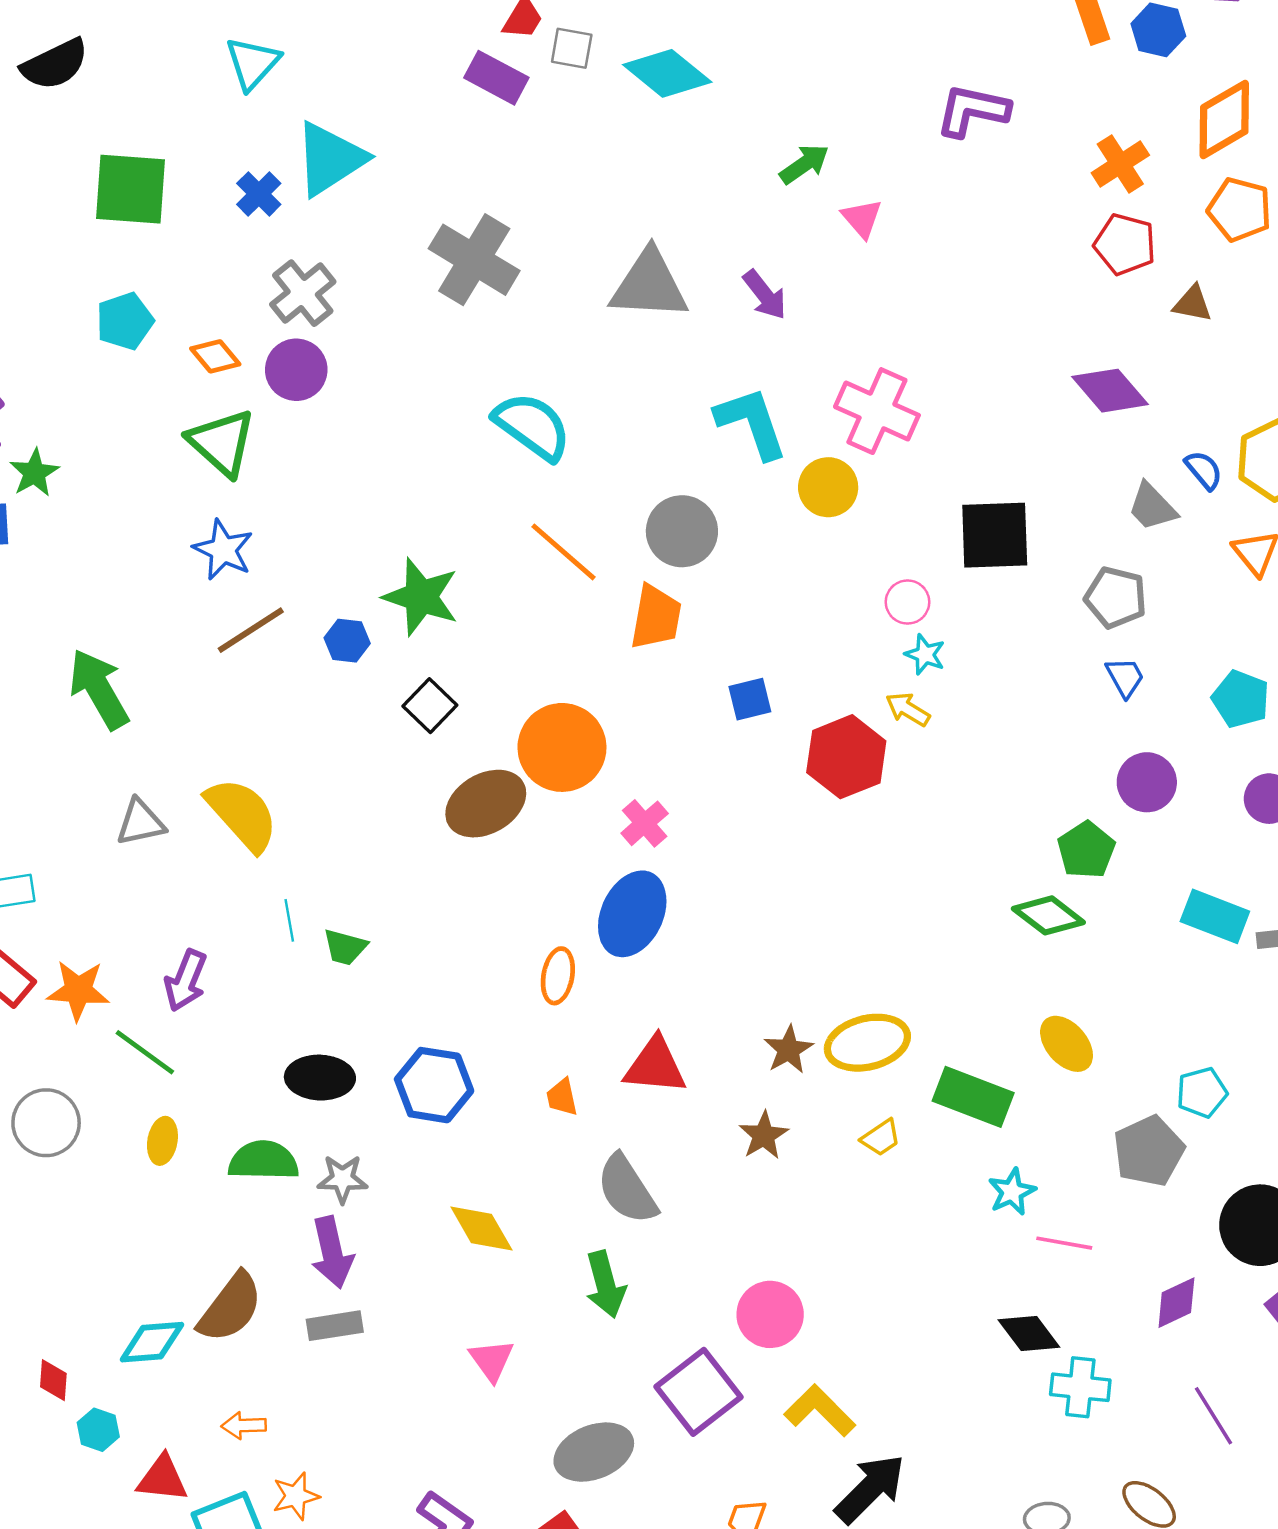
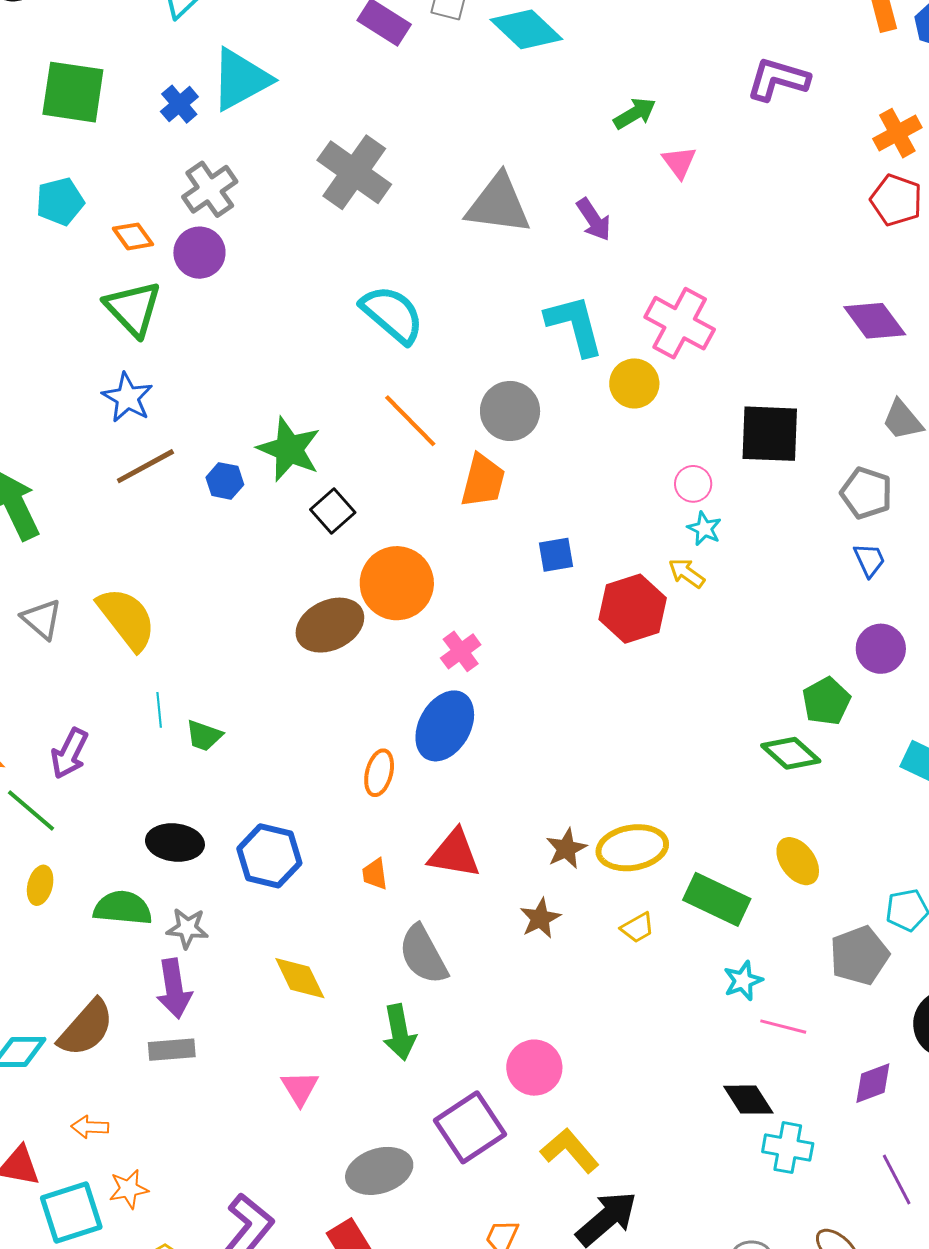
black square: (430, 706) -> (333, 511), moved
gray triangle: (140, 822) -> (42, 619), turned 48

